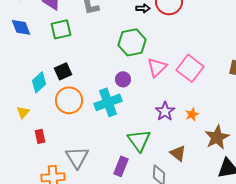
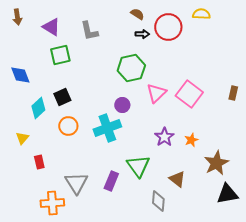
blue diamond: (21, 27) -> (20, 75), moved
orange circle: (69, 100) -> (68, 126), size x0.7
purple rectangle: (121, 166) -> (111, 181), moved

